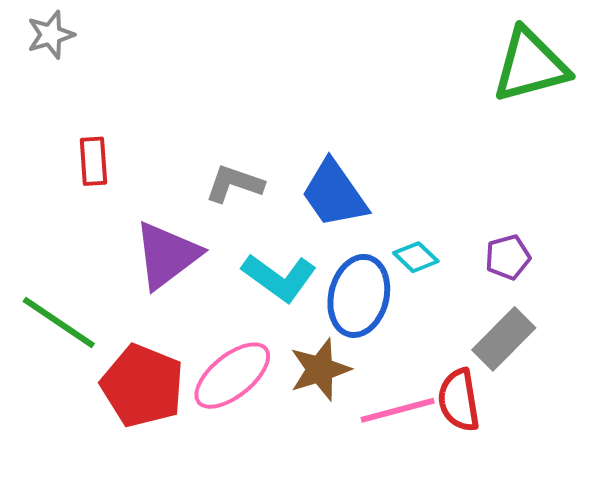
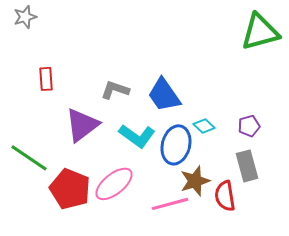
gray rectangle: (504, 339) -> (247, 166), turned -60
brown star: (320, 369) -> (195, 181), moved
pink line: (398, 410) -> (170, 204), moved

